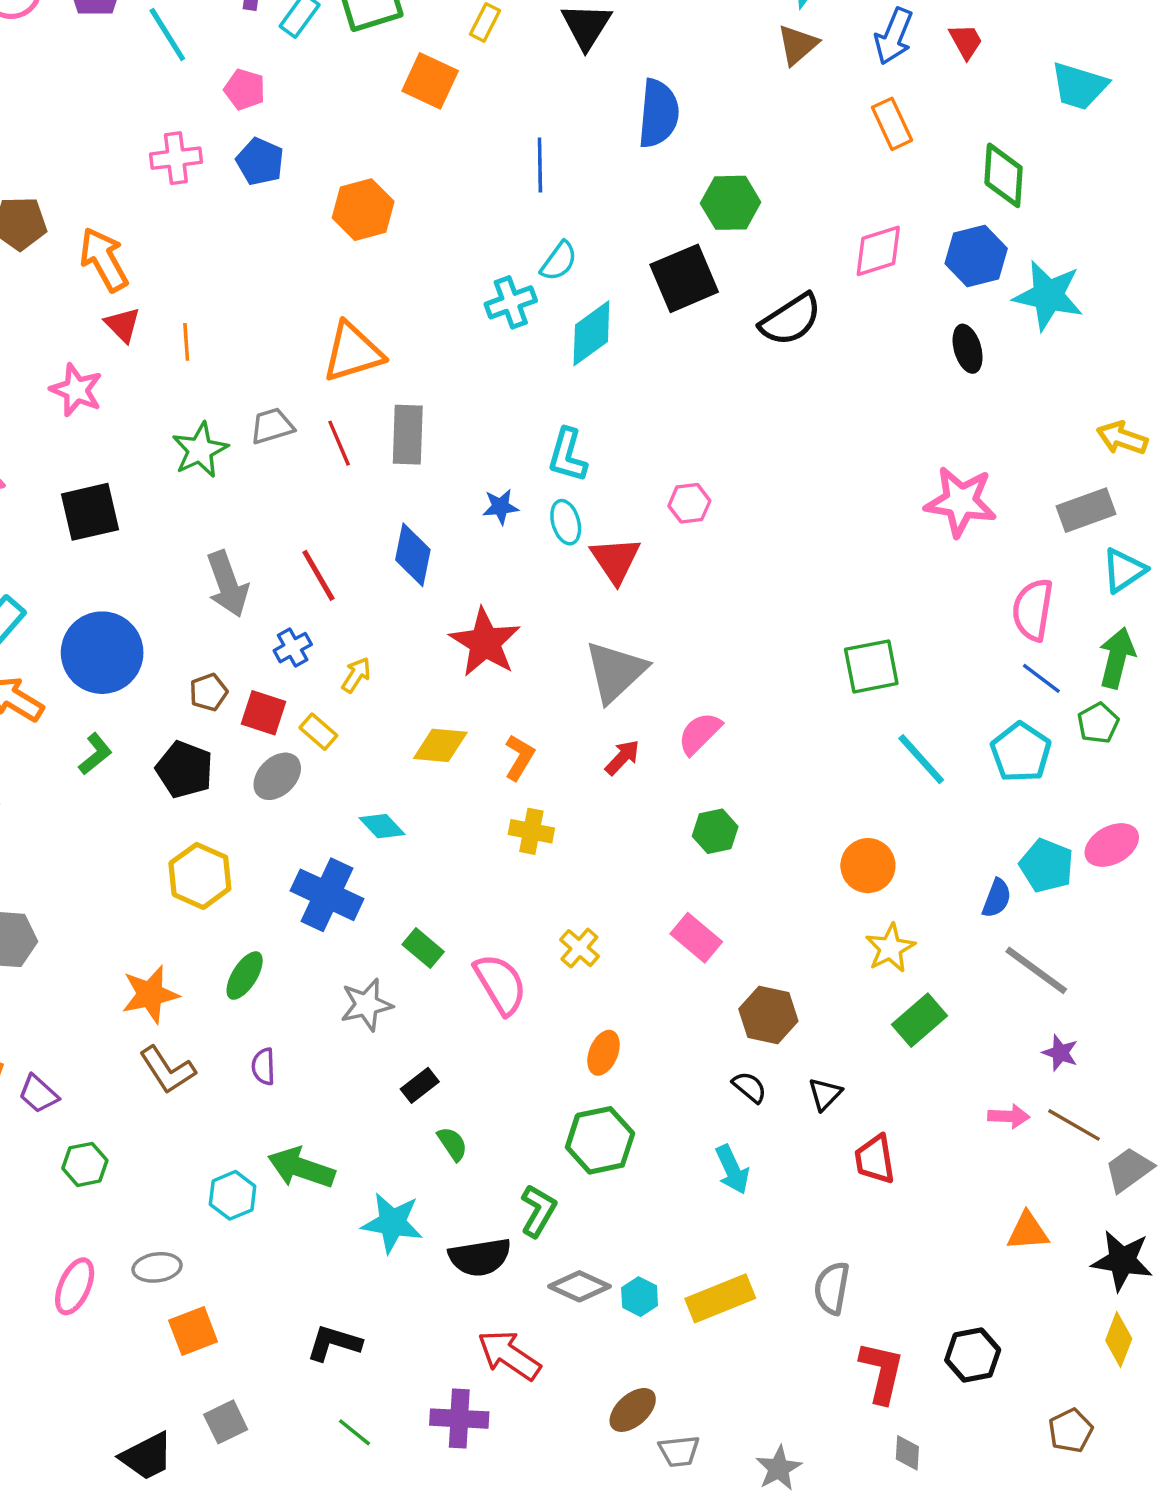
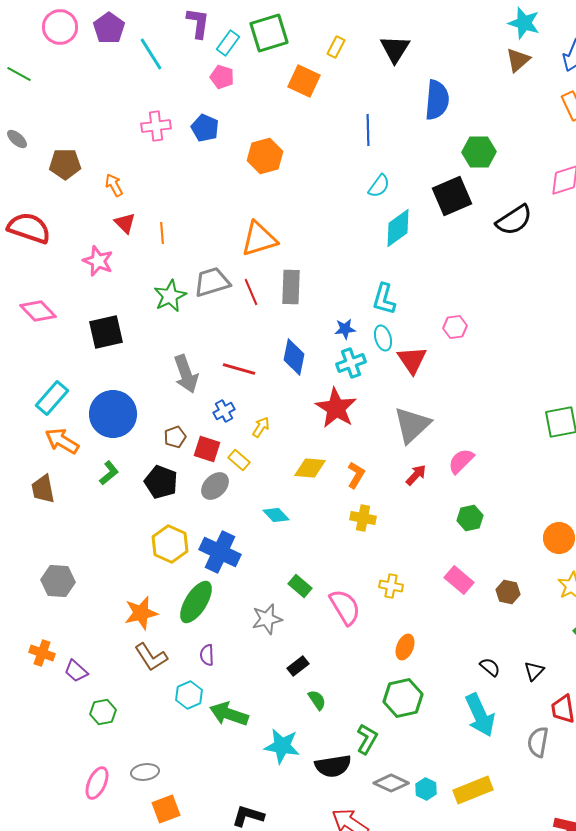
pink pentagon: (245, 89) -> (222, 77), moved
orange arrow: (104, 259) -> (114, 185), size x0.6
cyan cross: (511, 302) -> (351, 363), moved
gray trapezoid: (272, 426) -> (212, 282), size x1.4
red line: (318, 575) -> (239, 369), turned -44
blue cross: (327, 895) -> (220, 552), moved
yellow cross: (579, 948) -> (391, 586), turned -30
green ellipse: (245, 976) -> (196, 602), size x1.5
brown hexagon: (768, 1015) -> (508, 592), moved, size x0.7
cyan arrow: (732, 1170) -> (480, 715), size x1.5
cyan hexagon: (233, 1195) -> (189, 695), moved
gray semicircle: (832, 1288) -> (538, 742), moved

